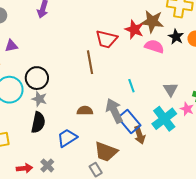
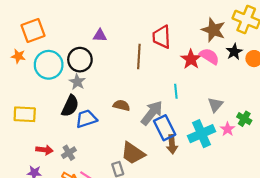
red star: (134, 29) -> (191, 59), moved
red trapezoid: (106, 39) -> (162, 37), turned 60
purple triangle: (11, 46) -> (100, 35), moved
gray arrow: (114, 111) -> (152, 113), turned 50
blue trapezoid: (67, 138) -> (86, 119), moved

